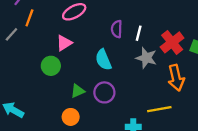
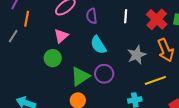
purple semicircle: (117, 29) -> (92, 16), moved
gray star: (146, 58) -> (137, 55), moved, turned -30
green triangle: (78, 91) -> (80, 76), size x1.5

